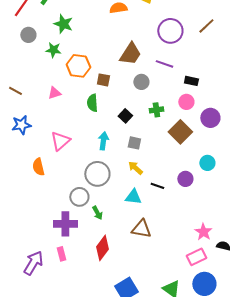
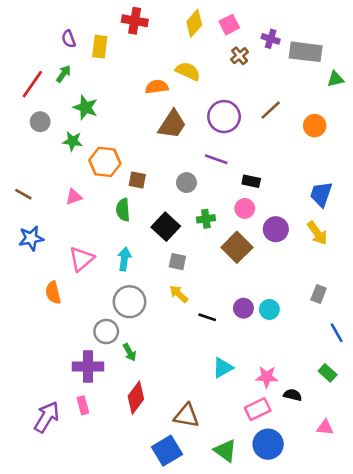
brown trapezoid: (130, 54) -> (172, 124), moved
black square: (125, 116) -> (166, 227), size x1.5
cyan arrow: (103, 141) -> (124, 259), moved
cyan circle: (207, 163) -> (269, 309), moved
cyan triangle: (133, 197) -> (223, 368), moved, turned -36
brown triangle: (141, 229) -> (186, 416), moved
pink star: (203, 232) -> (267, 377), turned -30

